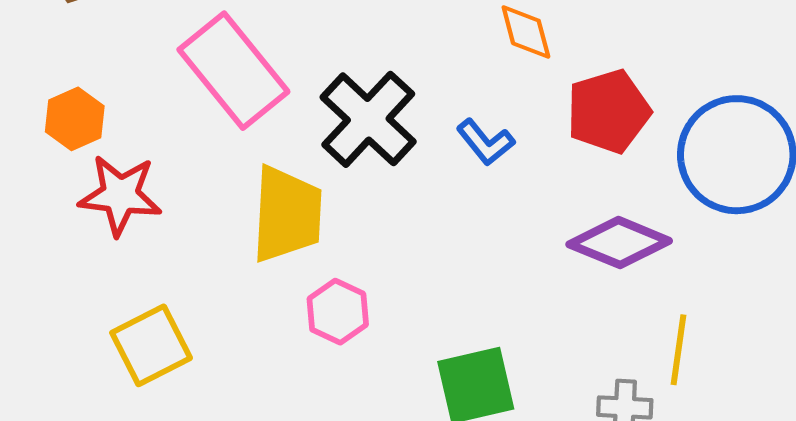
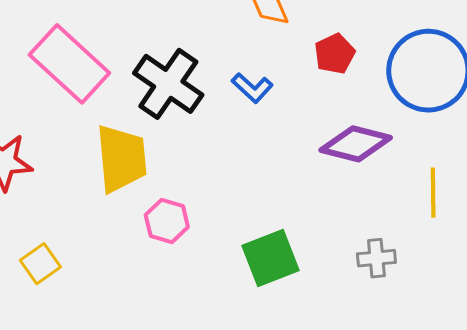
red pentagon: (608, 111) -> (335, 54), size x0.7
yellow square: (151, 345) -> (40, 264), size x0.7
yellow line: (678, 350) -> (433, 193), moved

